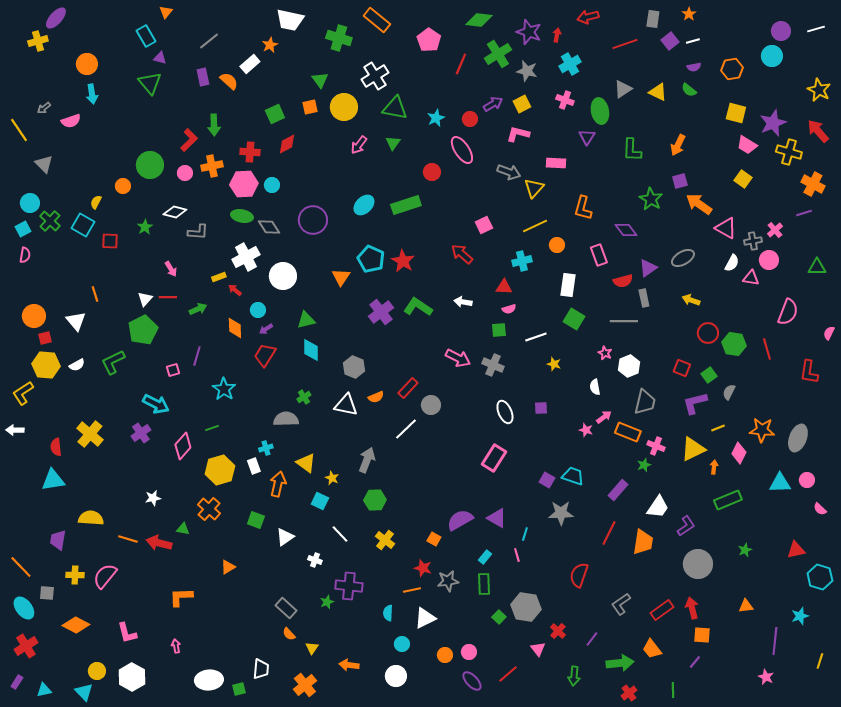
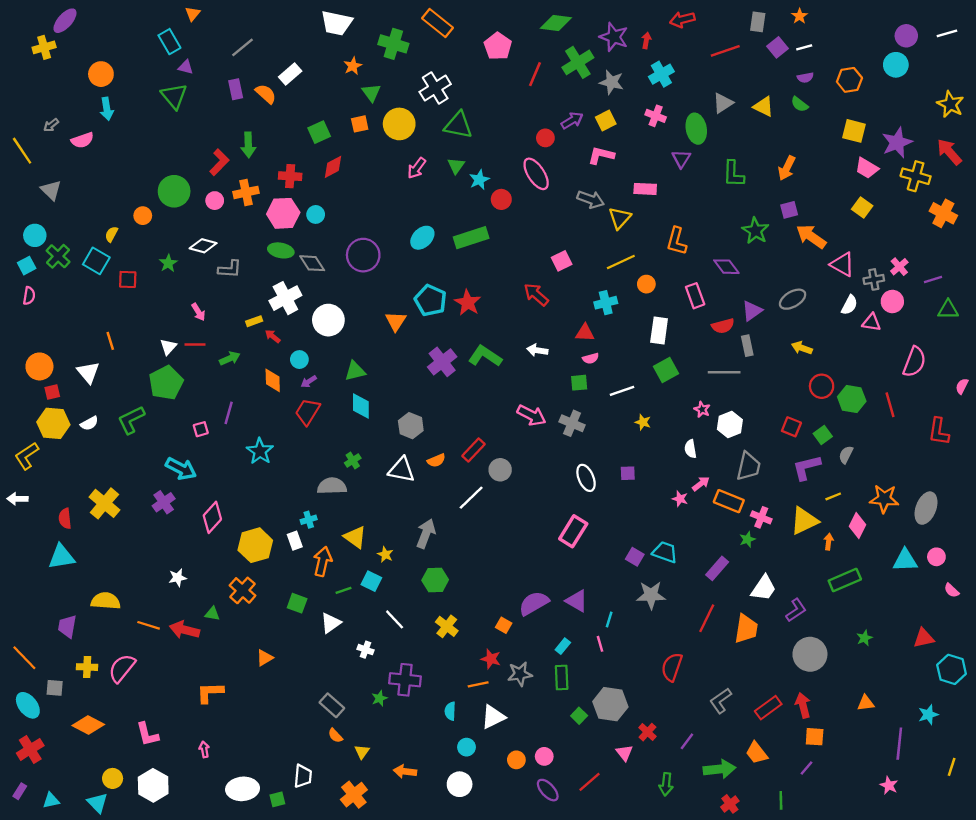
orange star: (270, 45) -> (353, 66), moved
cyan star: (436, 118) -> (479, 180), moved
purple line: (804, 213) -> (933, 279), moved
green square: (574, 319) -> (666, 370), turned 30
green line: (212, 428) -> (343, 590), moved

